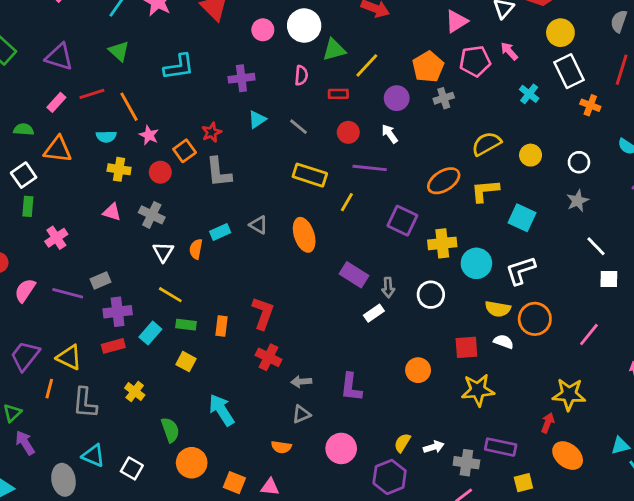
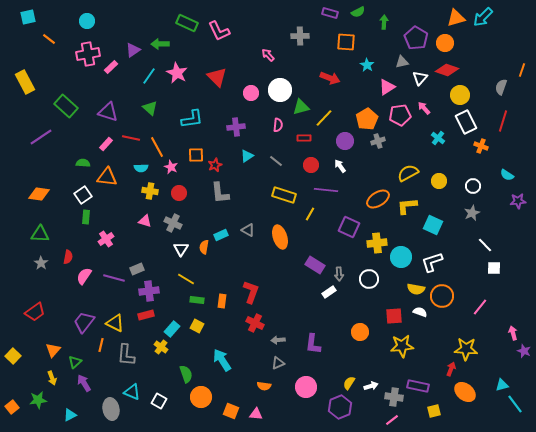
red line: (92, 94) -> (131, 138), turned 30
orange square: (185, 151) -> (196, 155), moved, turned 35
cyan rectangle: (150, 333) -> (172, 329), moved

